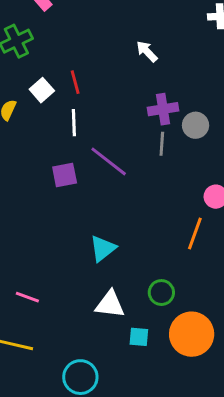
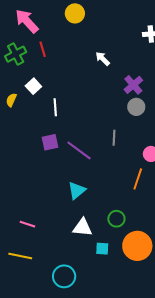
red line: (75, 82) -> (43, 49), moved
purple cross: (163, 109) -> (133, 85), moved, turned -30
gray line: (162, 144) -> (114, 138), moved
purple line: (109, 161) -> (79, 150), moved

